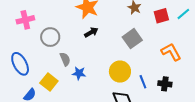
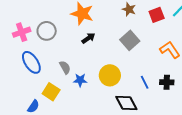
gray circle: (50, 37) -> (47, 31), moved
blue ellipse: (20, 64) -> (31, 62), moved
yellow circle: (120, 72) -> (110, 75), moved

